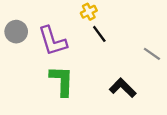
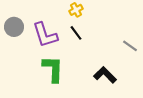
black line: (99, 34) -> (76, 33), moved

